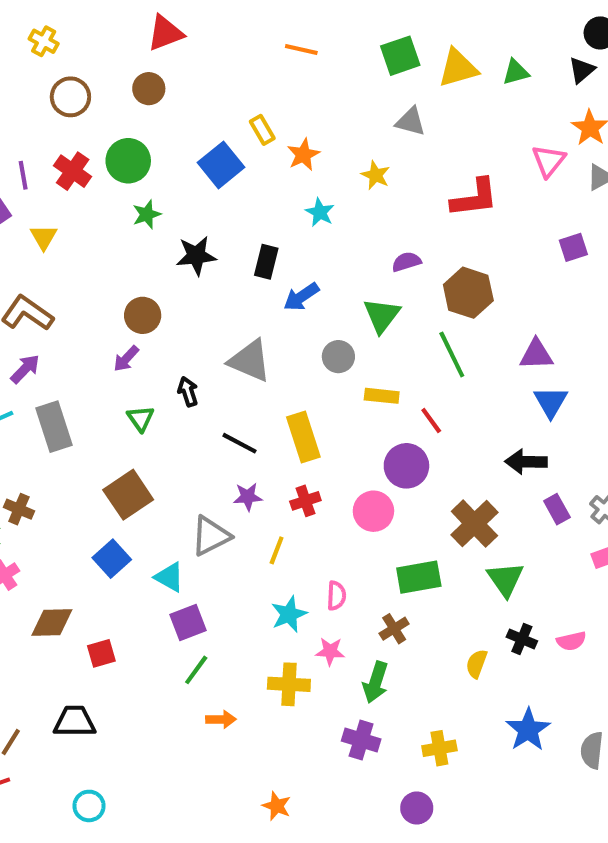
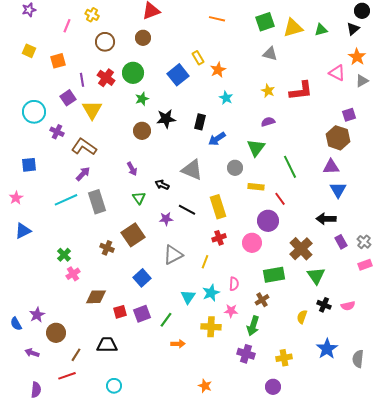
pink triangle: (549, 161) -> (337, 73), turned -42
yellow star: (376, 175) -> (268, 91), moved
yellow triangle: (44, 237) -> (92, 110), size x1.5
brown hexagon: (468, 293) -> (338, 138), moved
brown circle: (143, 315) -> (142, 131), moved
purple arrow: (126, 359) -> (132, 169), turned -72
black arrow: (188, 392) -> (162, 185), turned -48
purple star: (248, 497) -> (166, 219), moved
brown cross: (19, 509) -> (107, 248), moved
blue square: (112, 559) -> (142, 278), moved
cyan triangle: (169, 577) -> (188, 297), moved, turned 35
purple square: (188, 622) -> (142, 314), moved

